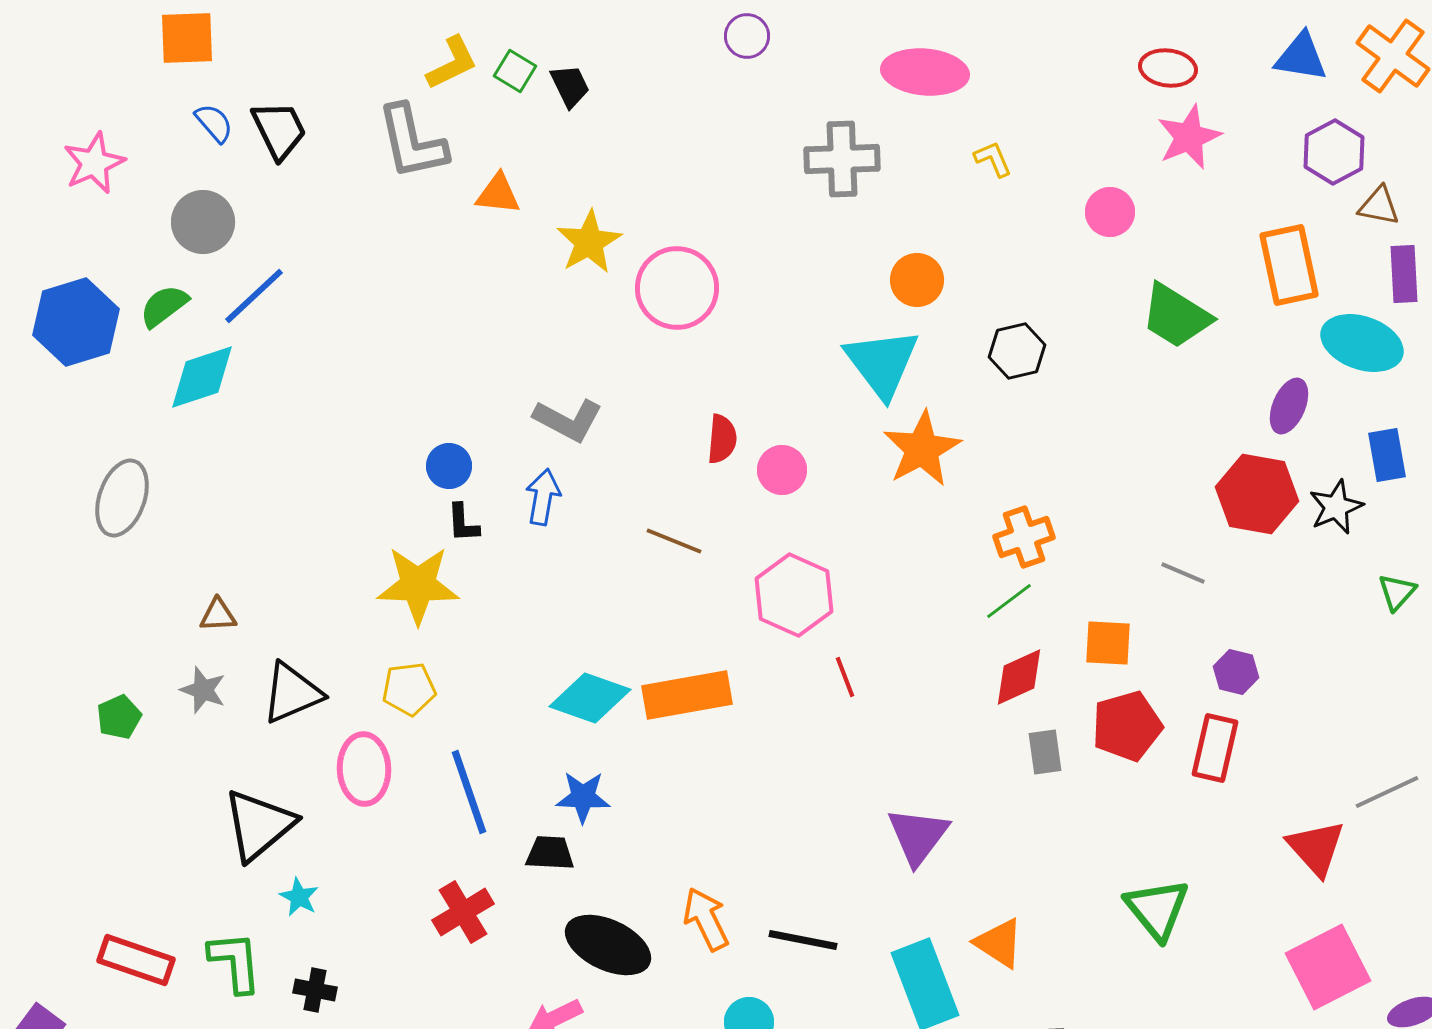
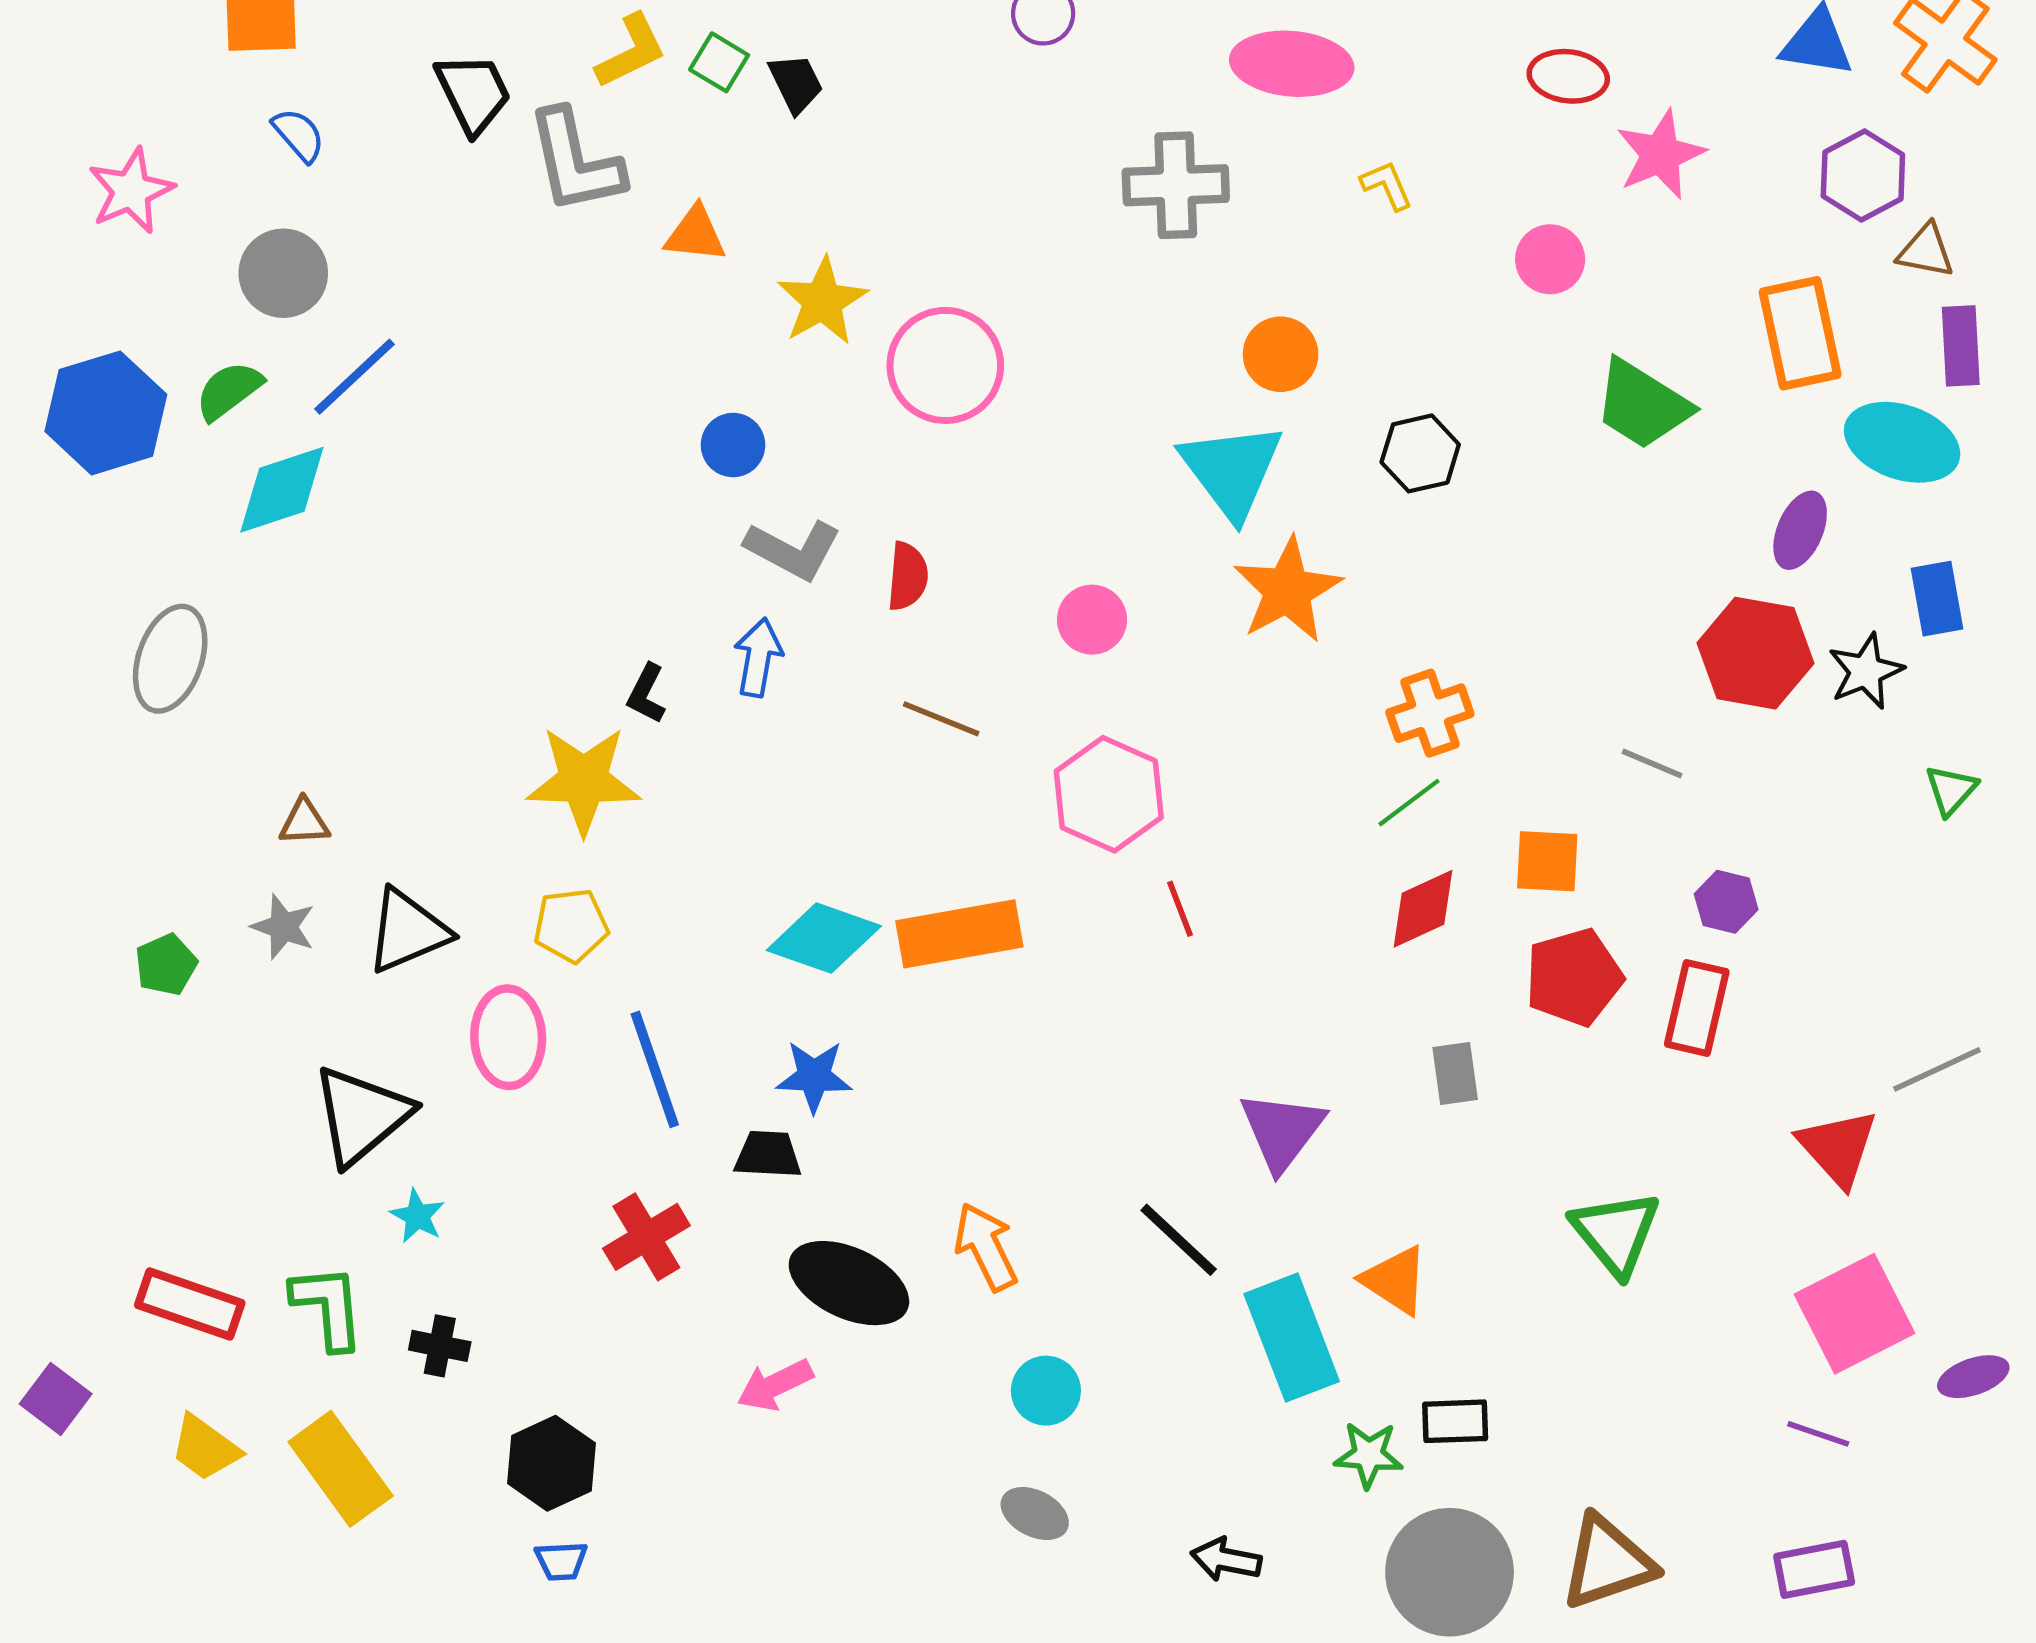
red ellipse: (1168, 68) -> (1568, 76), moved
black trapezoid: (279, 130) -> (473, 93), moved
red semicircle: (722, 439) -> (908, 576), moved
blue circle: (449, 466) -> (733, 445), moved
black L-shape: (463, 523) -> (646, 694), turned 30
gray rectangle: (1045, 752) -> (1455, 1074), moved
black line: (803, 940) -> (1179, 1240), moved, turned 32

